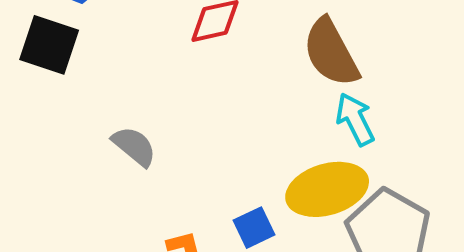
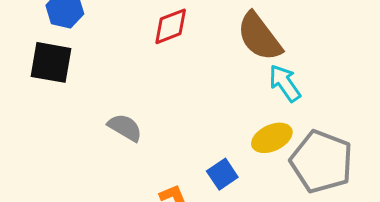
yellow ellipse: (327, 189) -> (272, 138), size x0.7

